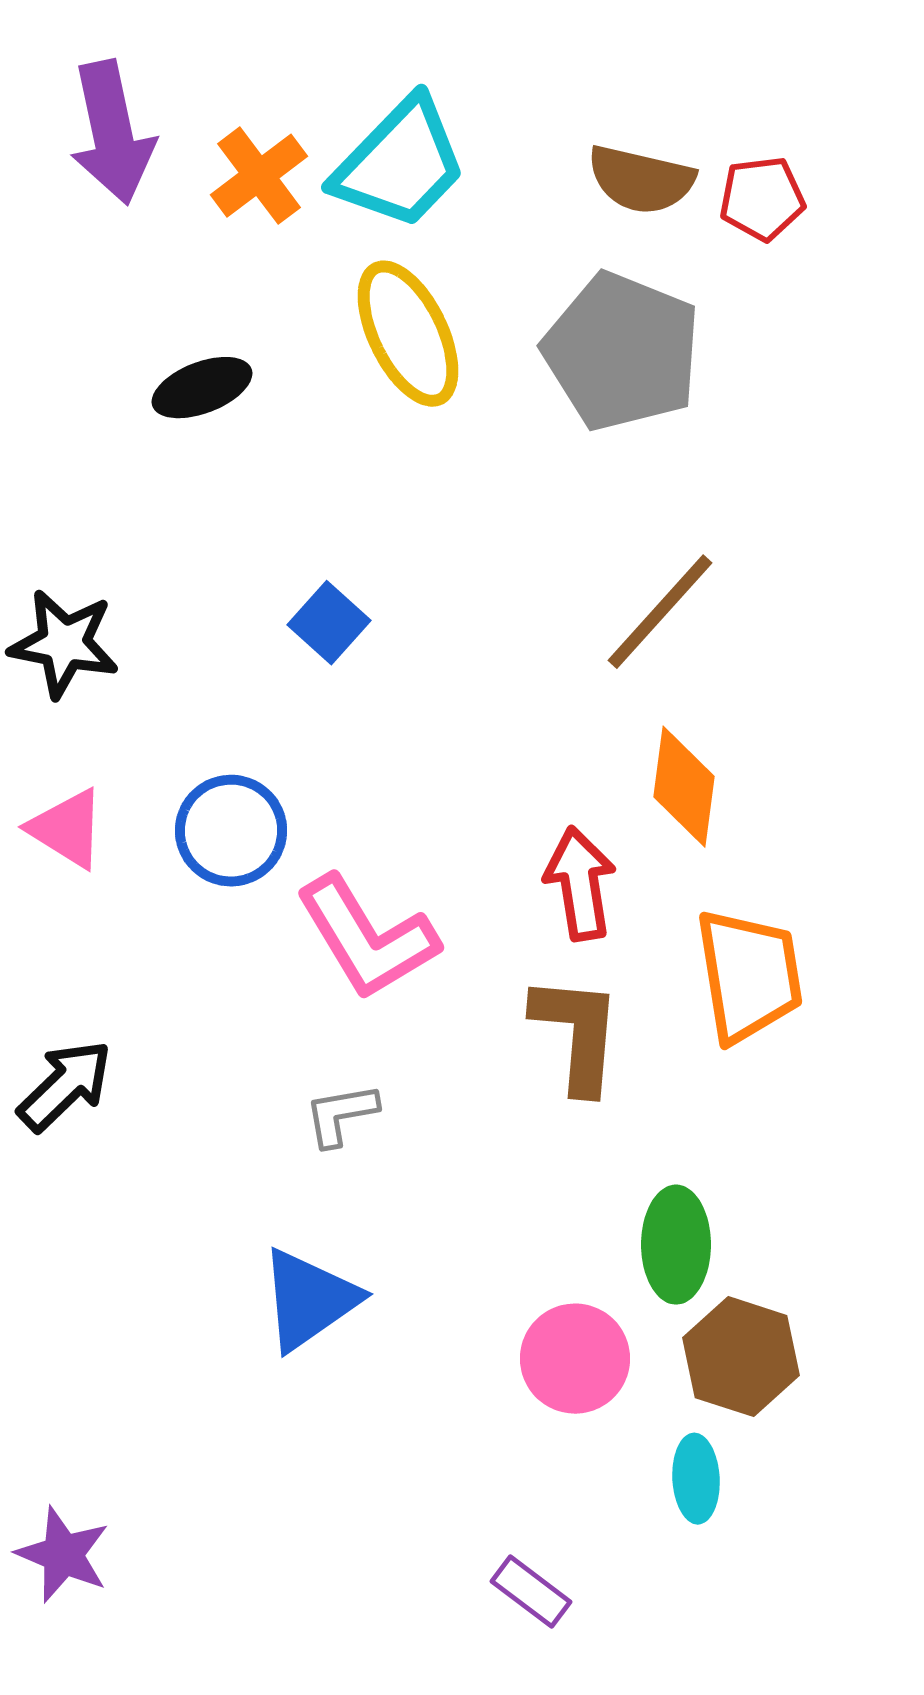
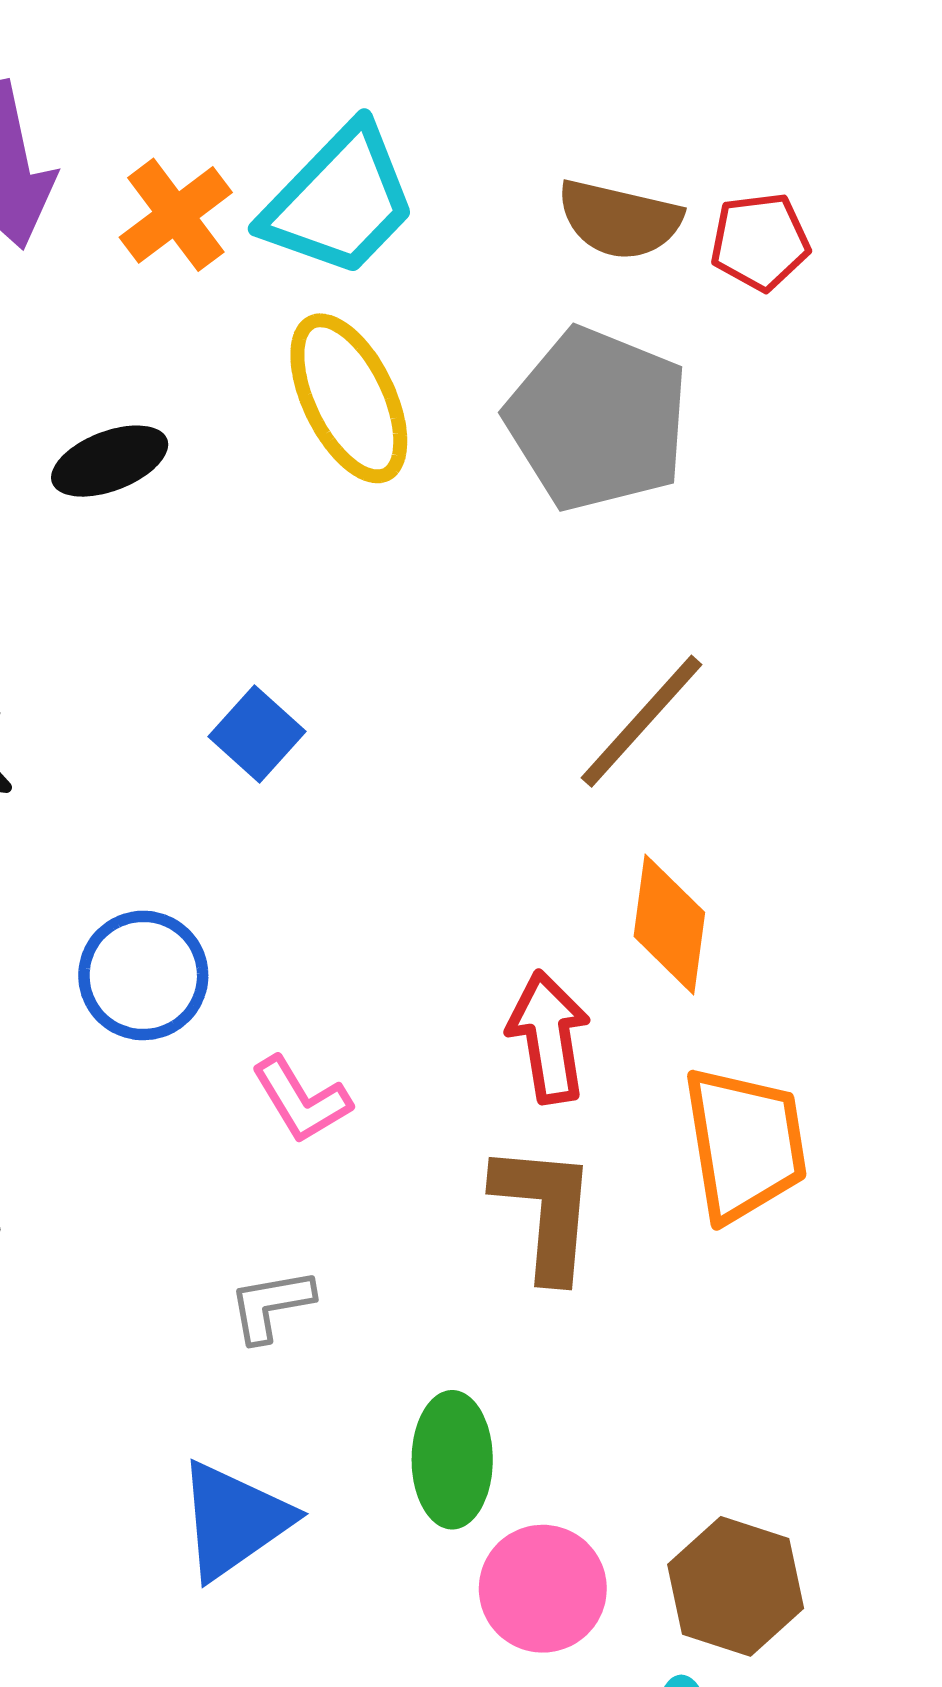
pink L-shape: (367, 938) -> (301, 1100), size x0.6
green ellipse: (676, 1245) -> (452, 1460), moved

